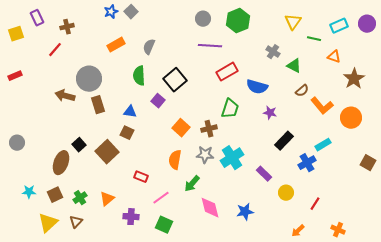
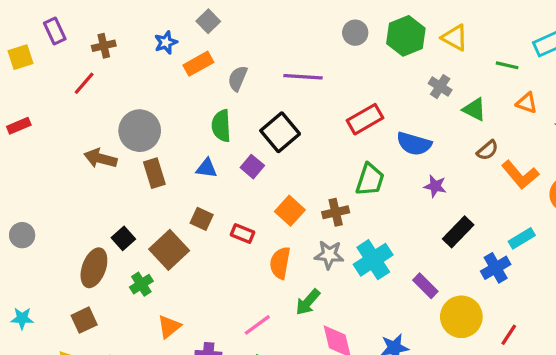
blue star: (111, 12) -> (166, 42), moved
gray circle: (203, 19) -> (355, 33), moved
green hexagon: (238, 21) -> (406, 36), moved
yellow triangle: (293, 22) -> (455, 38), moved, turned -36
orange rectangle: (116, 45) -> (198, 64), moved
purple line: (210, 46) -> (303, 77), moved
orange triangle: (334, 57) -> (527, 103), moved
blue triangle: (130, 112) -> (207, 168), moved
red rectangle: (141, 177) -> (243, 234), moved
cyan star: (29, 192) -> (22, 318), moved
yellow circle: (286, 193) -> (461, 317), size x1.6
green cross: (80, 198) -> (141, 284), moved

